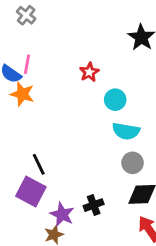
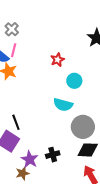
gray cross: (26, 15) -> (12, 29), moved
cyan semicircle: (126, 131) -> (63, 105), moved
gray circle: (133, 163) -> (83, 127), size x1.5

